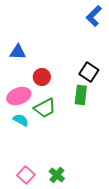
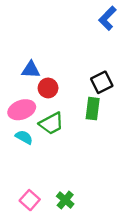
blue triangle: (18, 52) -> (31, 70), moved
black square: (89, 72) -> (102, 82), turned 30

